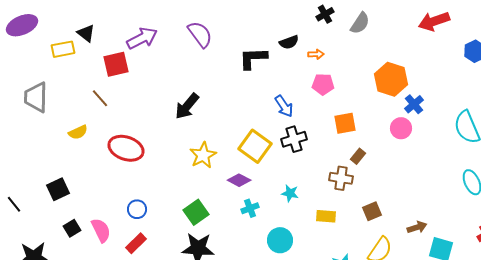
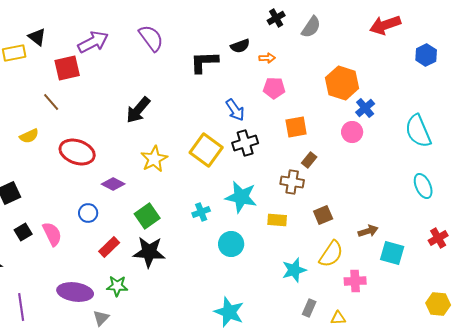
purple diamond: (239, 180) -> (113, 184), moved
cyan star: (290, 193) -> (241, 197), size x1.8
red rectangle: (136, 243) -> (109, 247), moved

